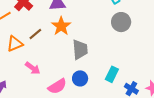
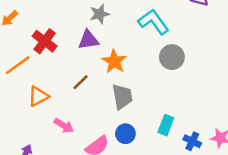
orange star: (61, 26) -> (114, 61), moved
brown line: (35, 34) -> (81, 82), moved

